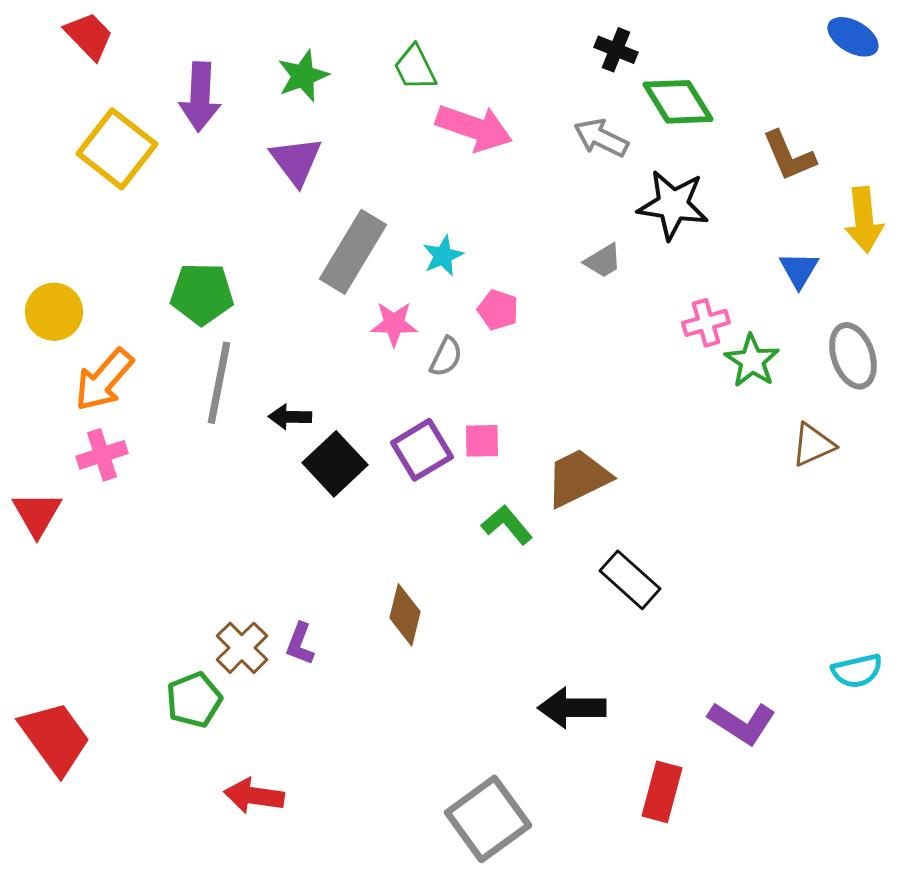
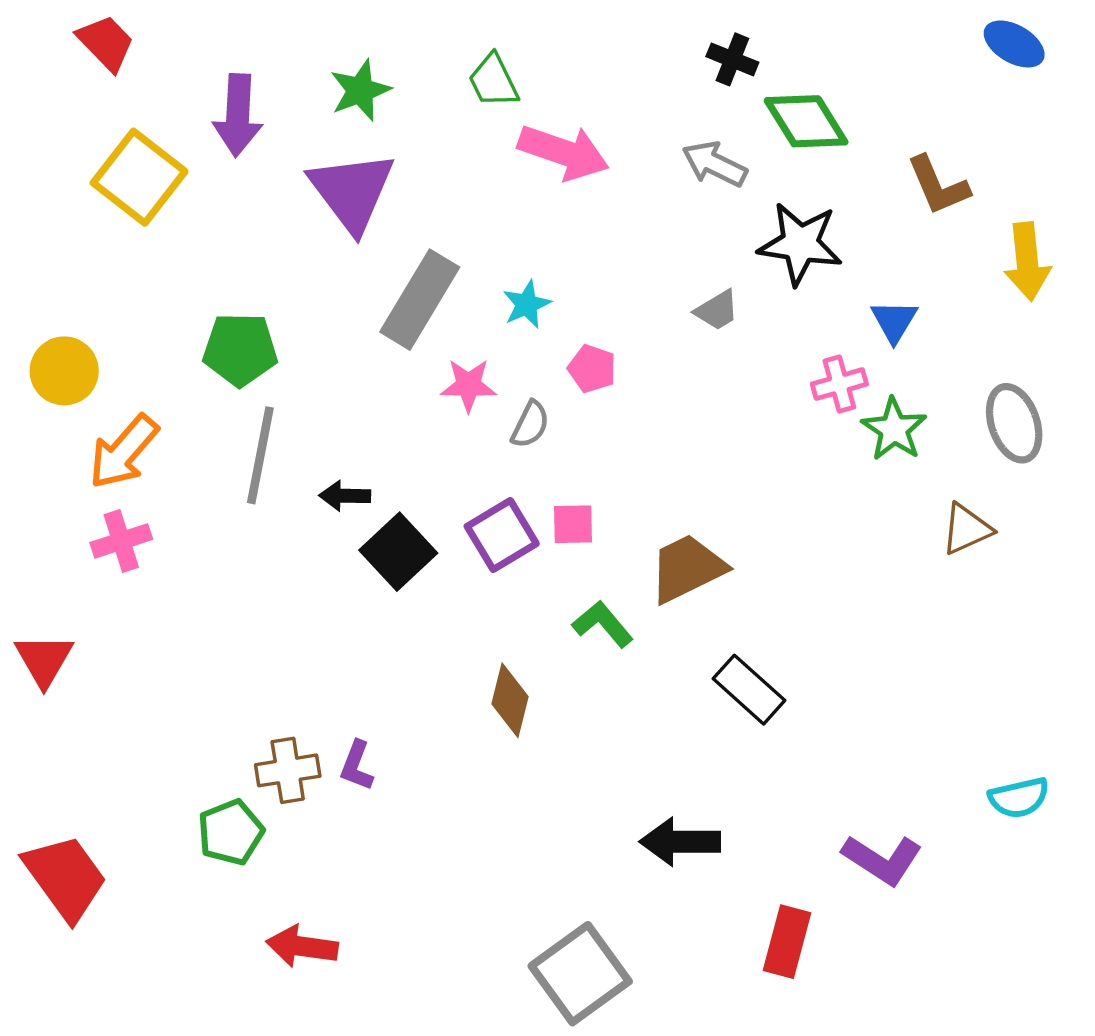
purple triangle: (296, 161) -> (352, 191), size x1.4
blue triangle: (799, 270) -> (894, 321), moved
red triangle: (37, 514) -> (44, 660), moved
brown diamond: (405, 615) -> (510, 700), moved
brown cross: (242, 648) -> (288, 770), turned 36

